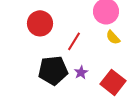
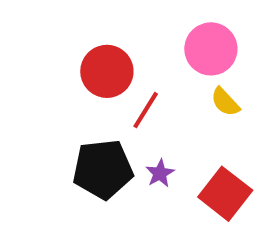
red circle: (40, 23) -> (107, 71), moved

